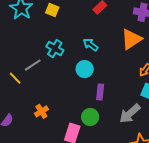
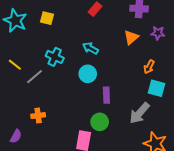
orange triangle: (131, 39) -> (131, 37), size x0.7
yellow line: (15, 78) -> (15, 65), moved
orange cross: (41, 111) -> (38, 116), moved, turned 32

